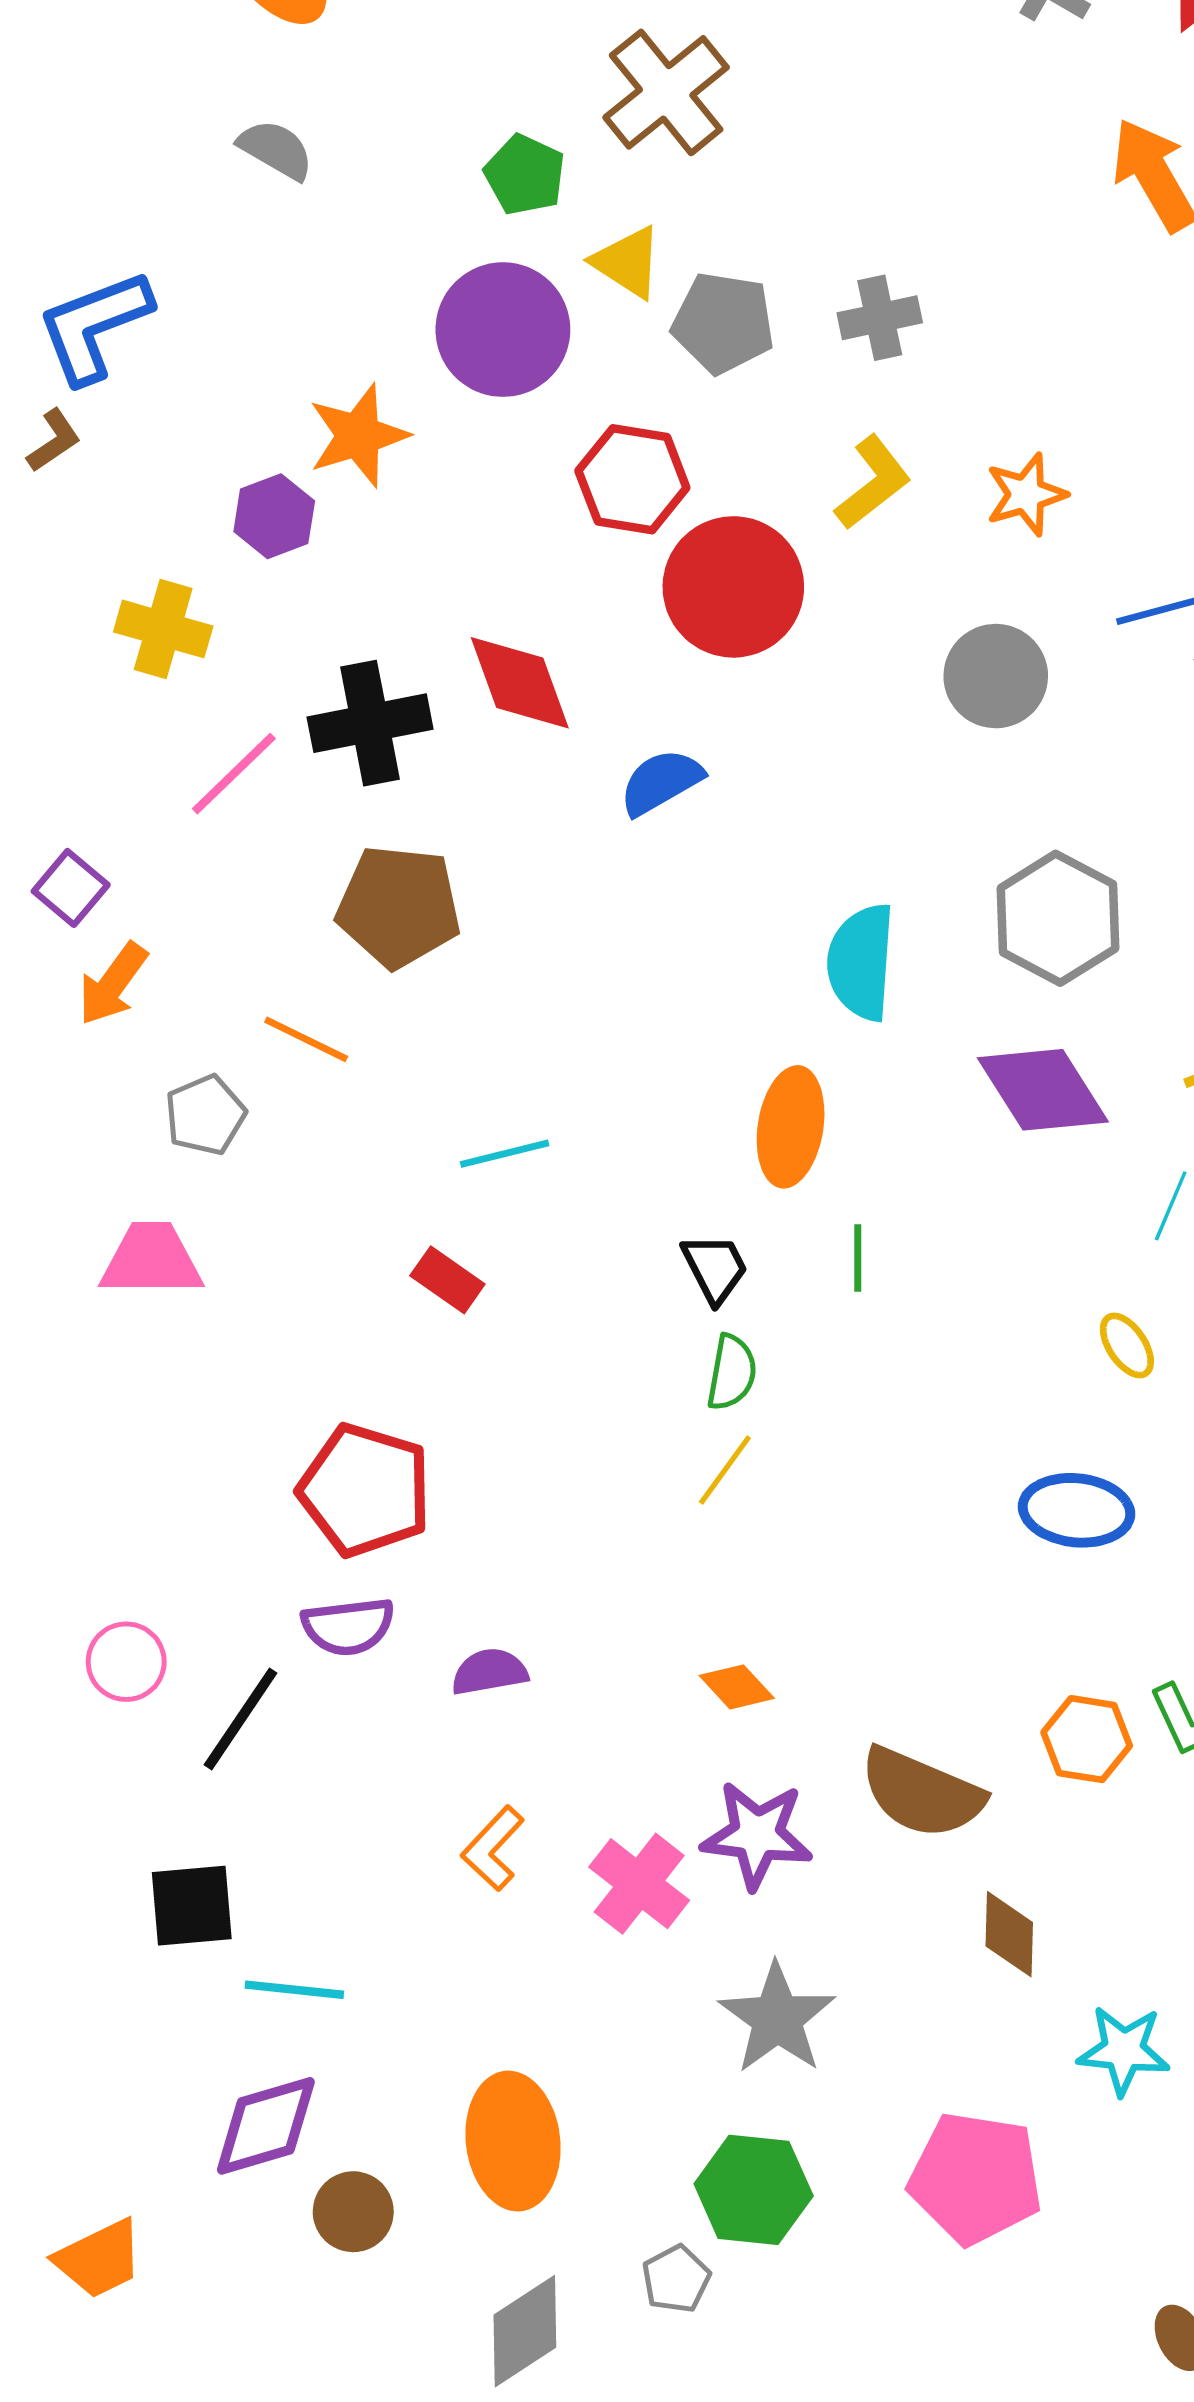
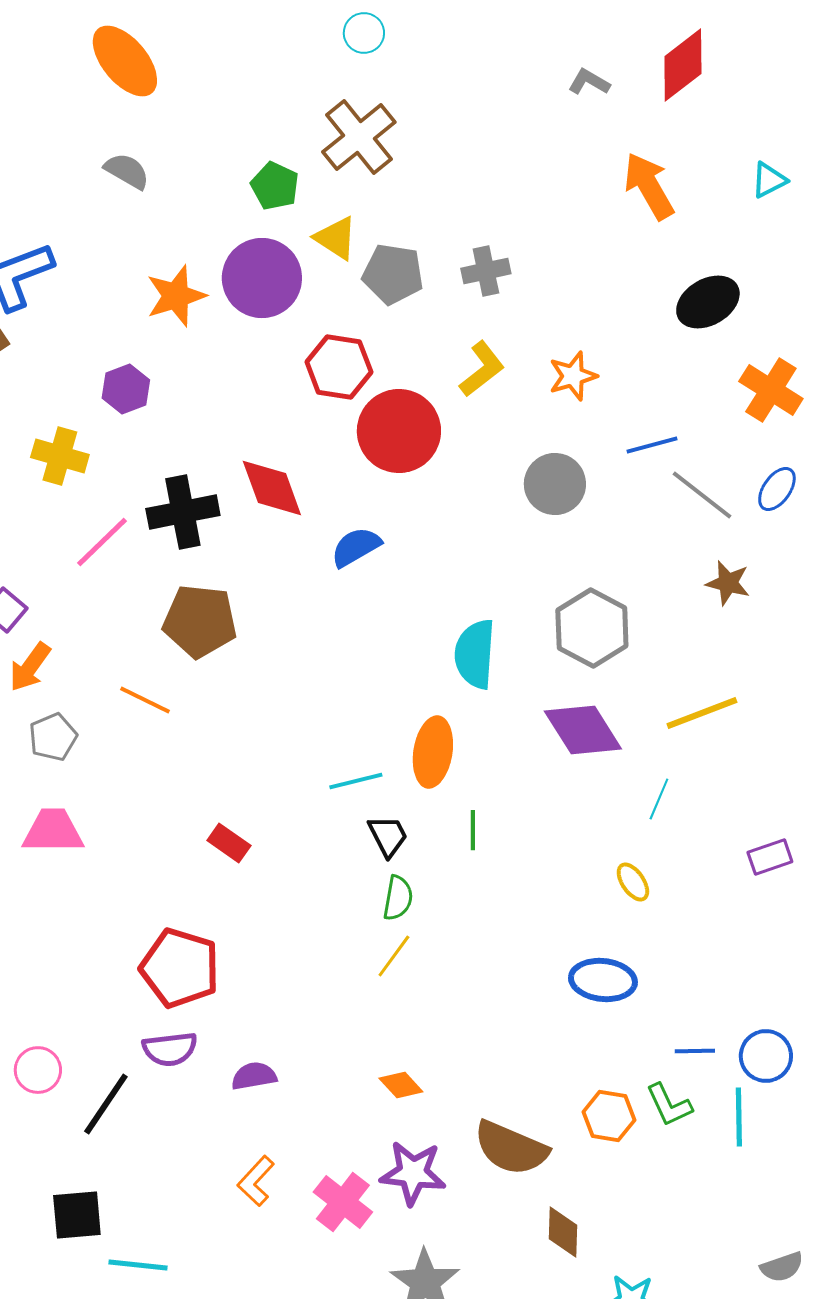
orange star: (358, 436) -> (176, 296), moved
gray pentagon: (205, 1115) -> (53, 737), moved
cyan line: (505, 1154) -> (356, 781), moved

